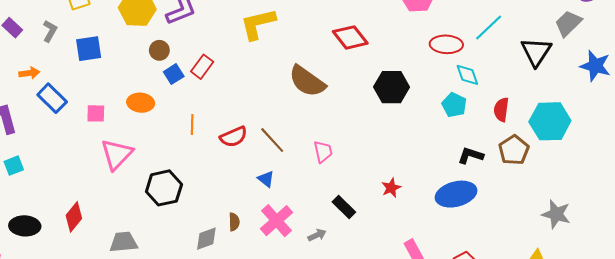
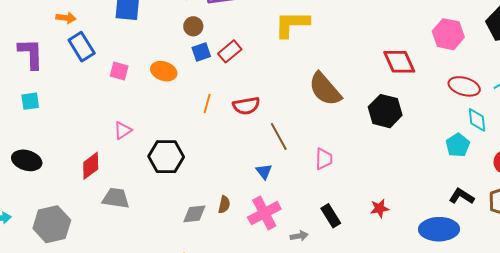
red diamond: (350, 37) -> (399, 62), moved
black hexagon: (392, 87) -> (385, 111), moved
red semicircle: (234, 137) -> (246, 106), moved
pink triangle: (117, 154) -> (123, 130), moved, size x0.6
red diamond: (74, 217) -> (91, 166), moved

